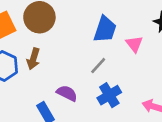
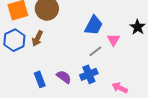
gray line: (98, 66) -> (95, 51), moved
purple semicircle: (67, 93) -> (64, 77), moved

